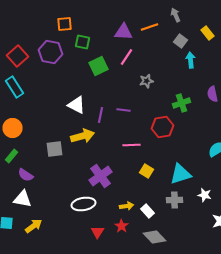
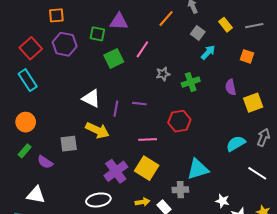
orange square: (64, 24) -> (56, 15), moved
orange line: (150, 27) -> (166, 19), turned -30
purple triangle: (124, 32) -> (119, 22), moved
cyan arrow: (190, 60) -> (208, 52), turned 49
green cross: (182, 103) -> (191, 82), moved
yellow arrow: (82, 136) -> (97, 130), turned 40
yellow square: (146, 171) -> (147, 168), moved, size x1.6
purple semicircle: (26, 175) -> (45, 162), moved
white star: (204, 195) -> (222, 201), moved
gray cross: (174, 200) -> (180, 190), moved

